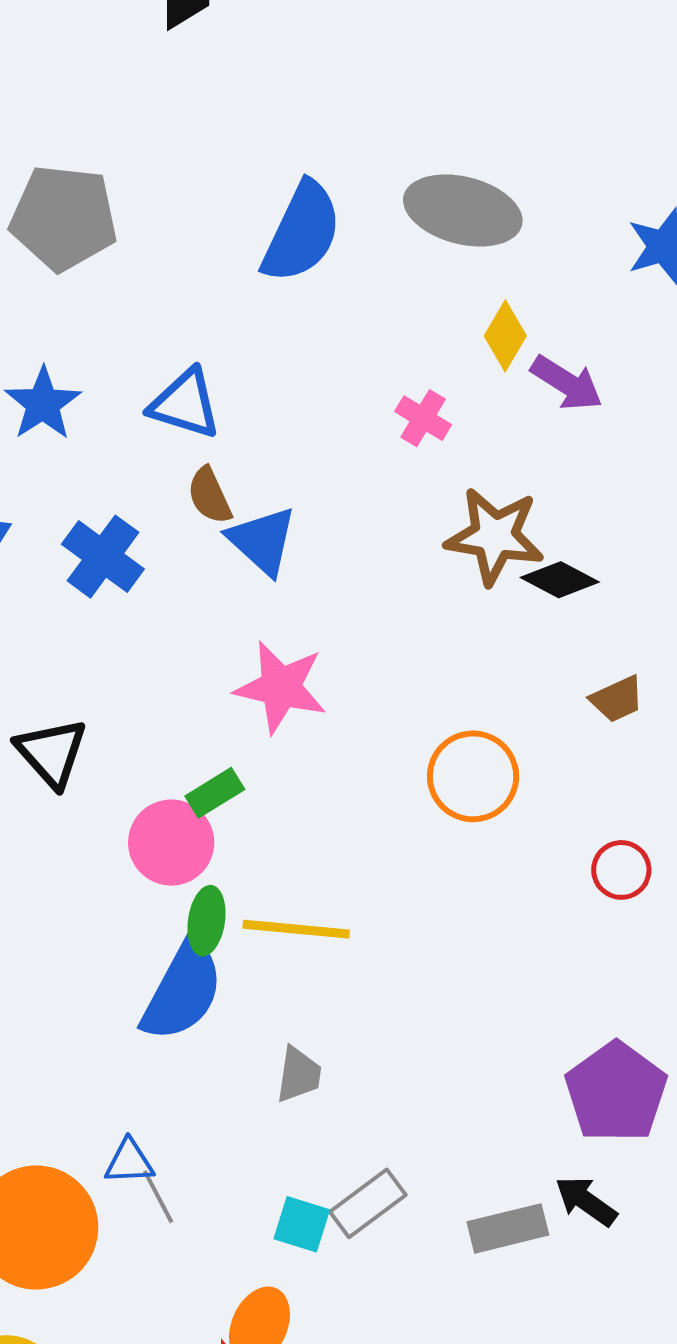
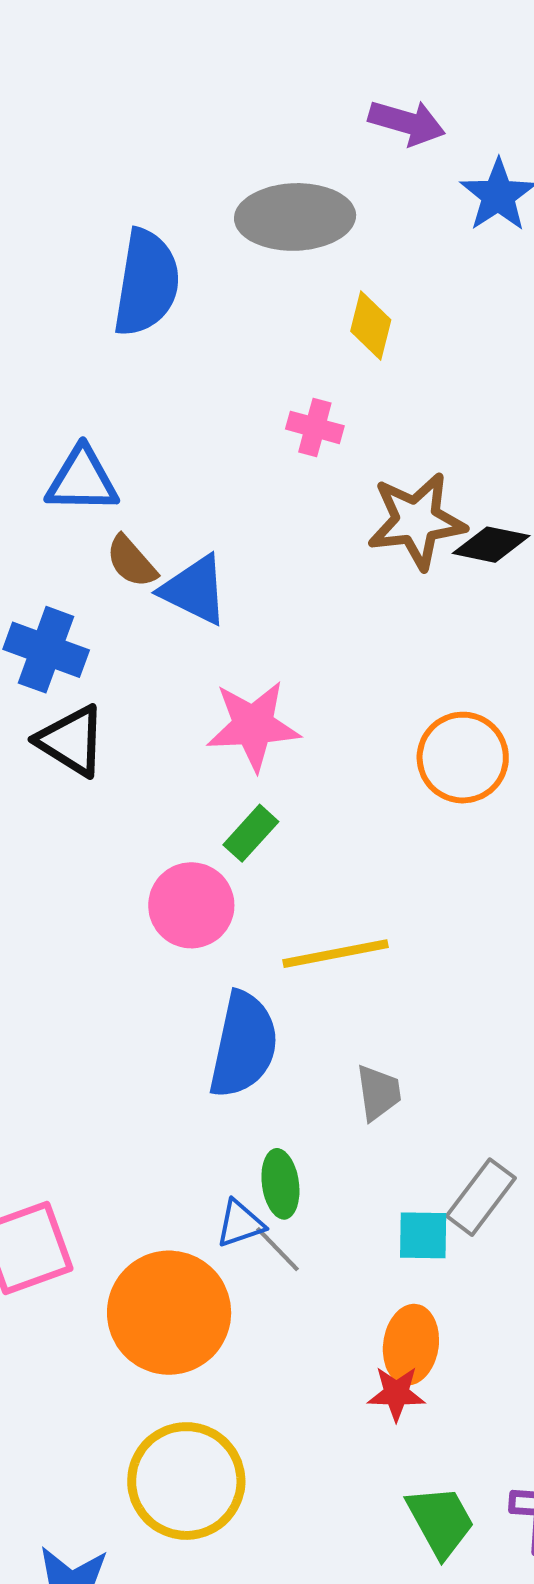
purple arrow: (567, 383) -> (407, 123), moved
black triangle: (52, 753) -> (71, 741), moved
green rectangle: (215, 793) -> (251, 833), moved
green ellipse: (207, 921) -> (280, 1184), moved

